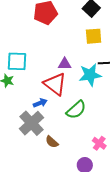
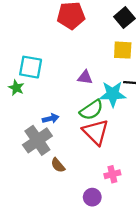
red triangle: (55, 84) -> (96, 132), moved
green semicircle: (76, 110) -> (91, 110), moved
pink cross: (99, 143) -> (112, 174), turned 32

